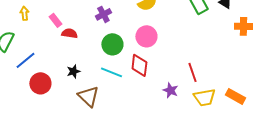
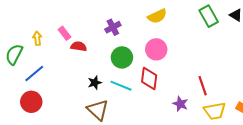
yellow arrow: (24, 13) -> (37, 38), moved
black star: (73, 71) -> (95, 83), moved
red circle: (40, 83) -> (31, 102), moved

